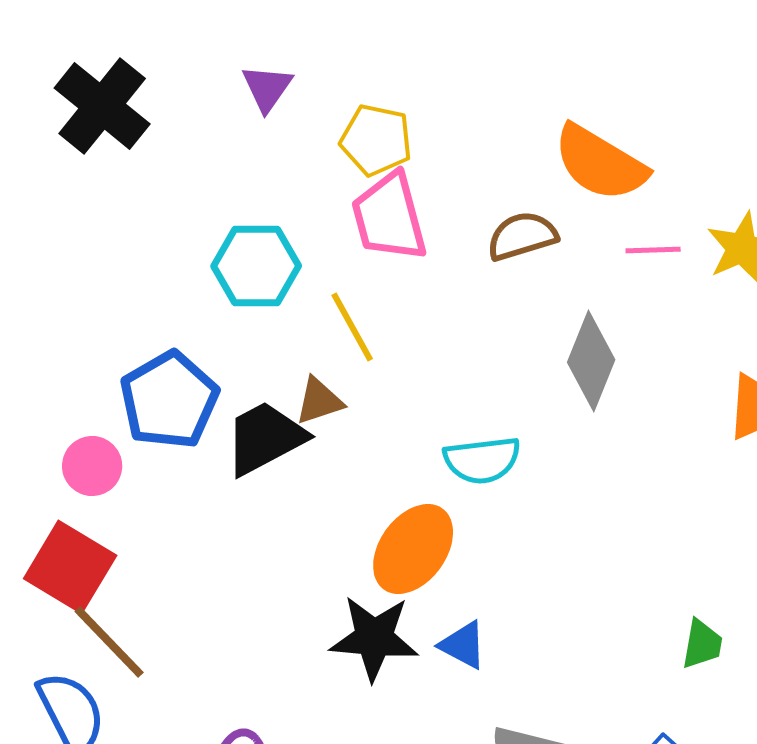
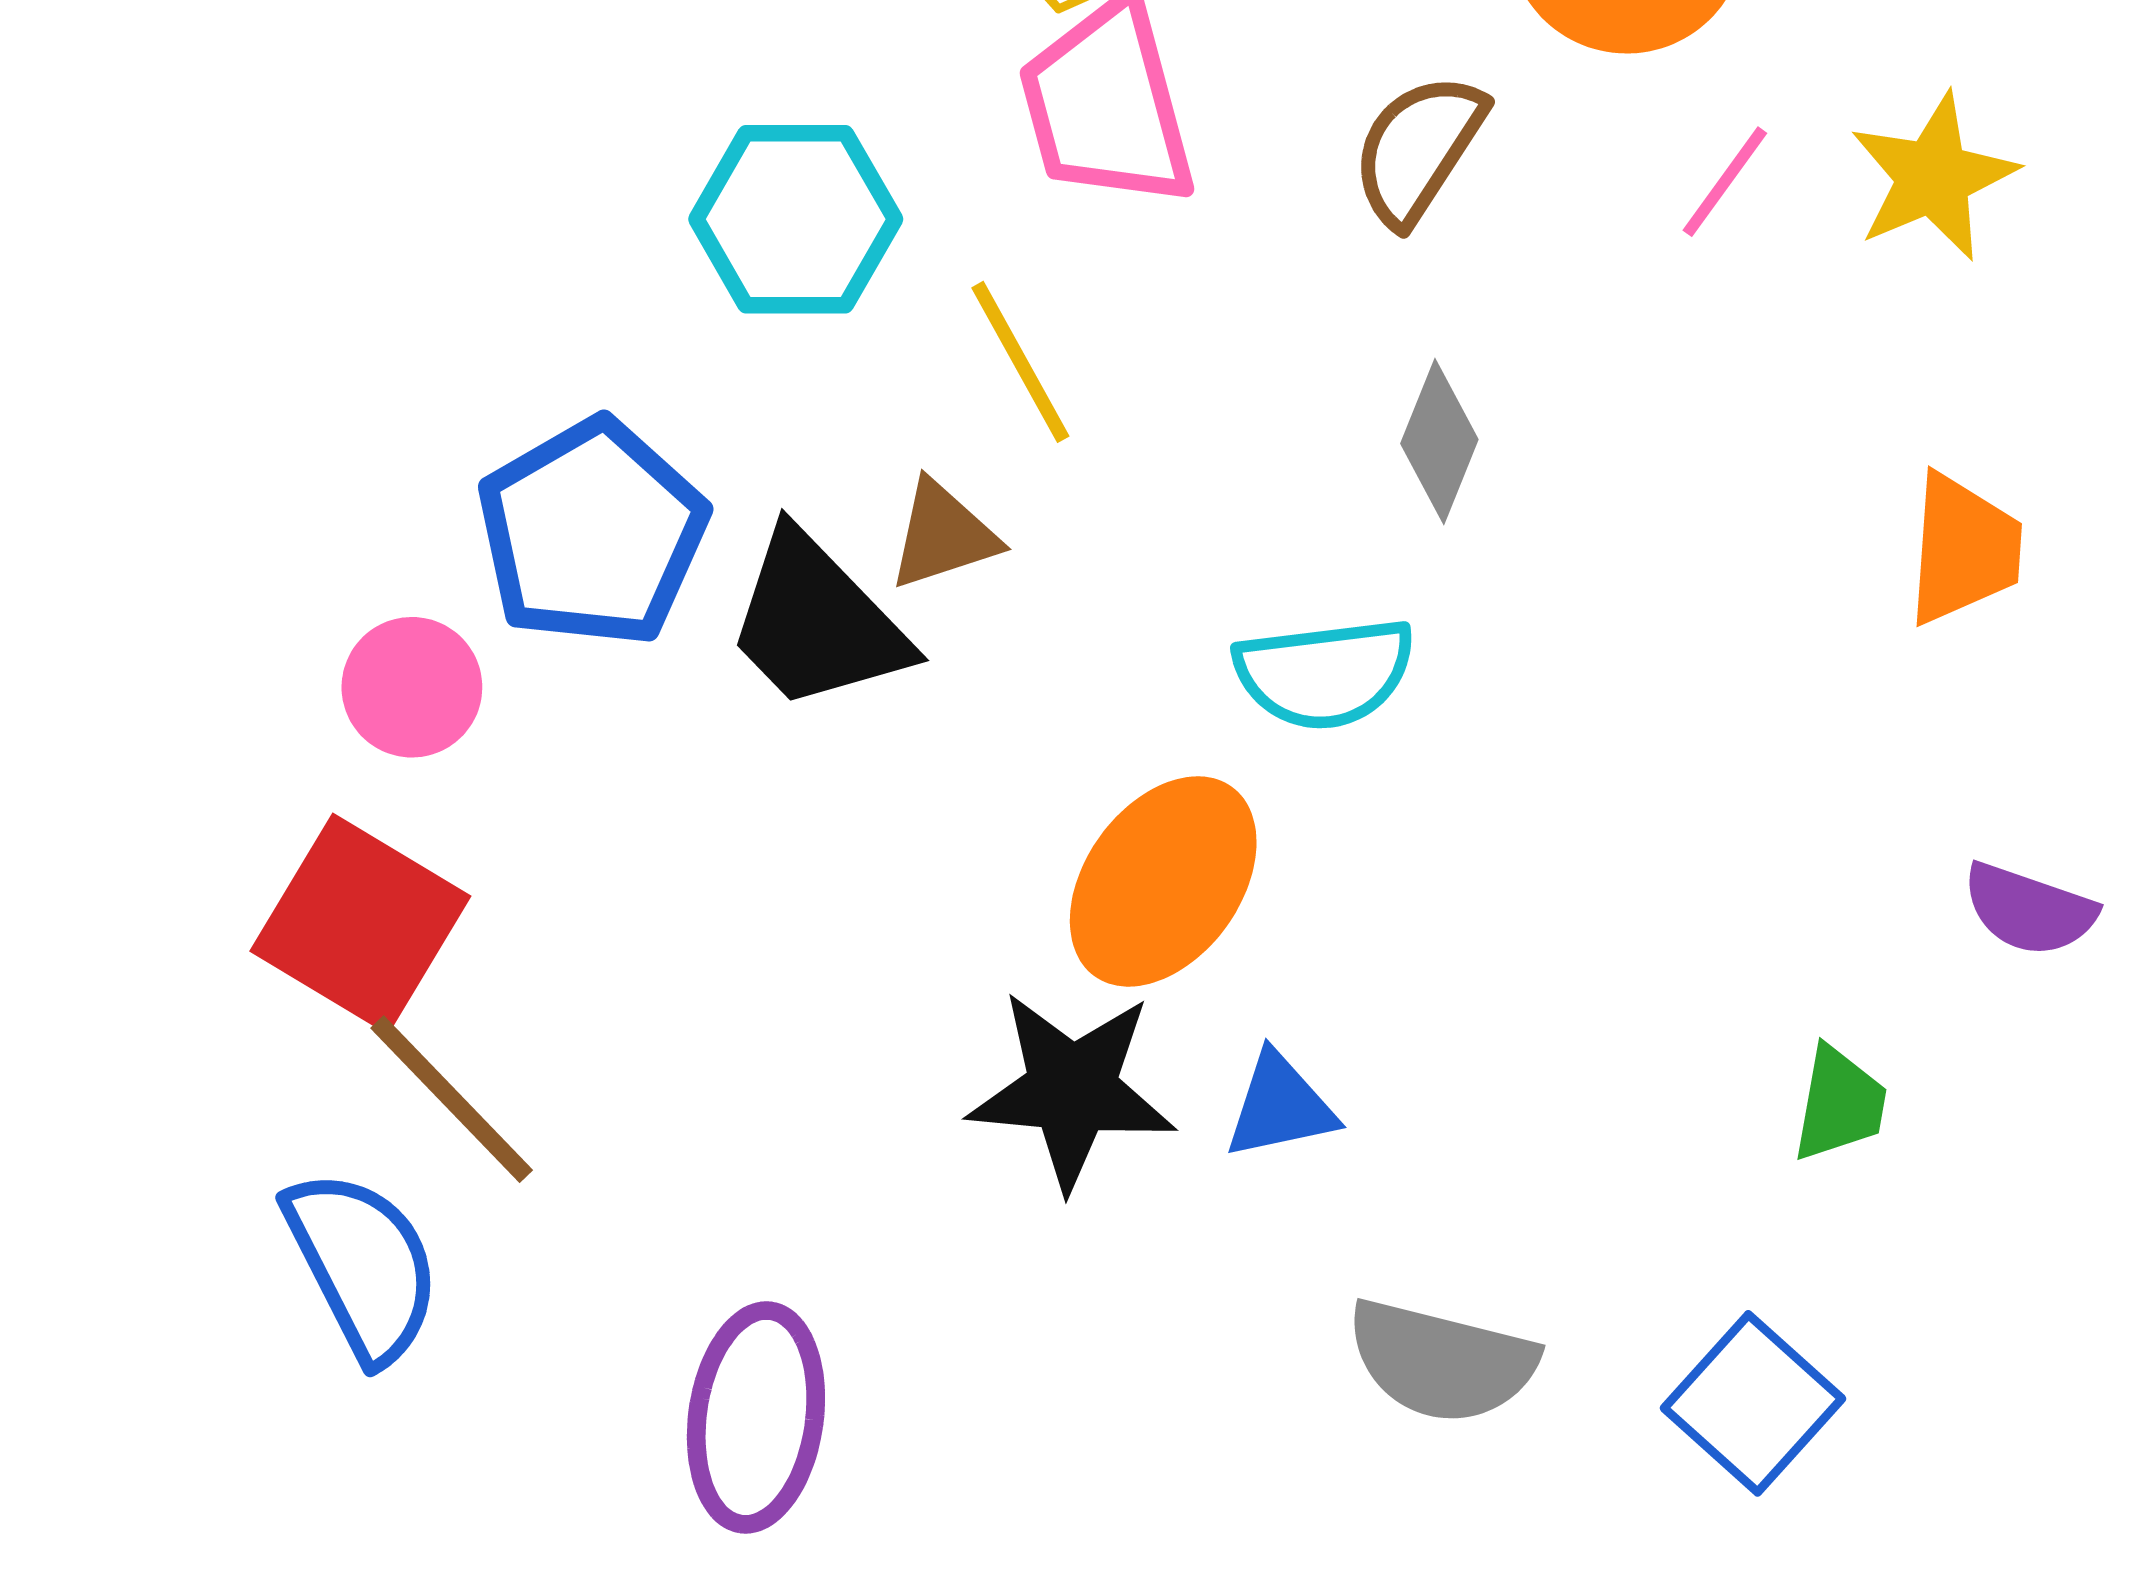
brown semicircle: (522, 236) -> (1418, 149), turned -40
pink line: (653, 250) -> (1725, 182), turned -52
gray diamond: (591, 361) -> (1439, 441), moved, size x0.7
black trapezoid: (265, 438) -> (817, 622), turned -106
blue triangle: (463, 645) -> (1280, 1106), turned -40

